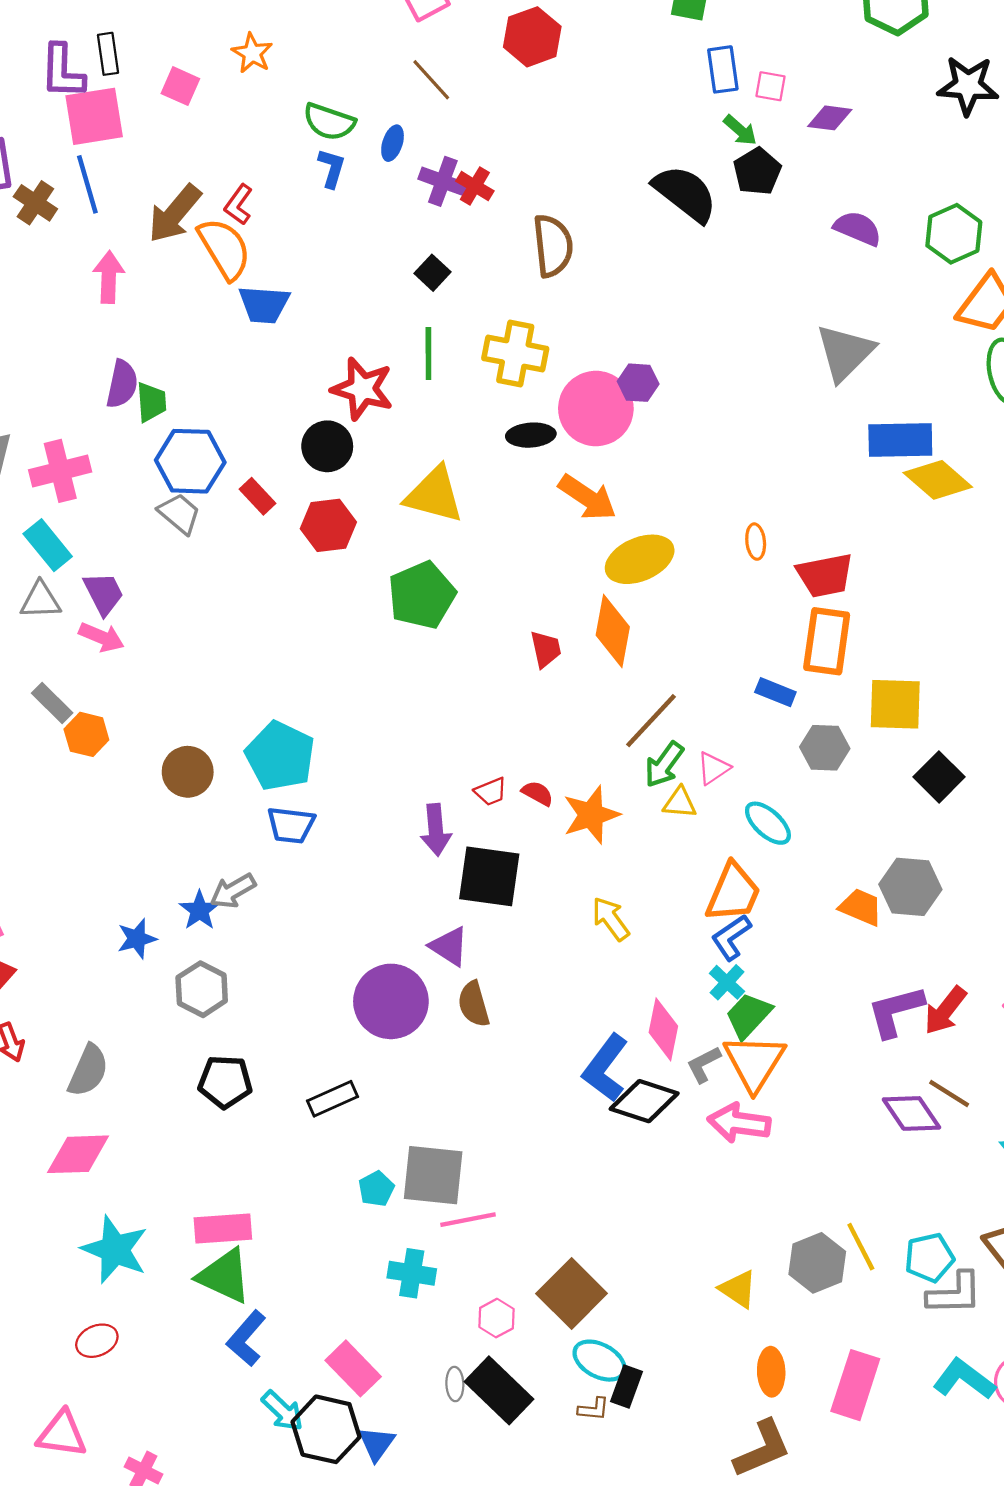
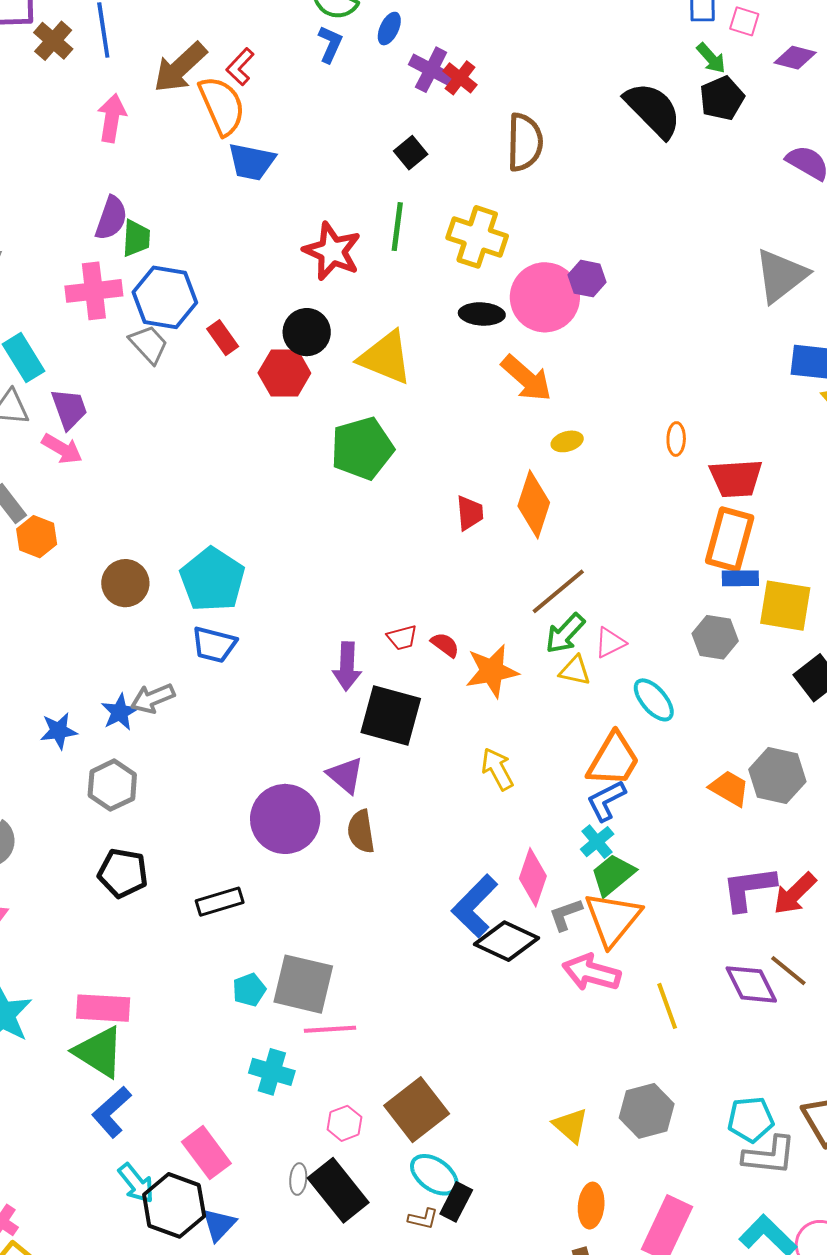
black circle: (327, 446) -> (307, 332), moved
pink cross: (60, 471) -> (94, 291), moved
yellow ellipse: (640, 559) -> (567, 441), size x0.5
blue rectangle: (775, 692) -> (740, 578), moved, turned -30
yellow line: (861, 1247) -> (667, 1006), moved

